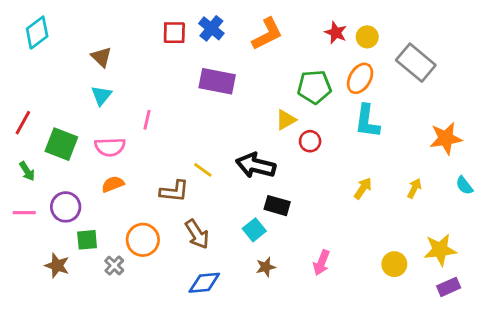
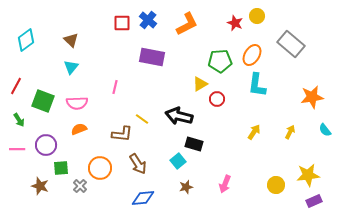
cyan diamond: (37, 33) -> (26, 40), moved
yellow circle: (367, 37) -> (257, 16), moved
pink line: (147, 120) -> (115, 87), moved

